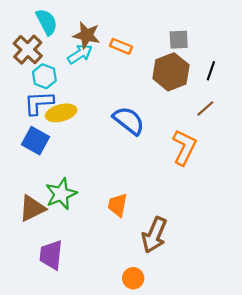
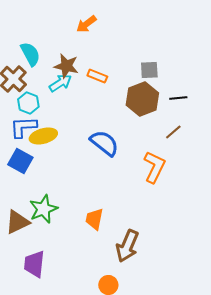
black line: (211, 71) -> (178, 98), turned 66

